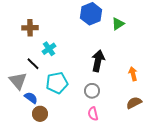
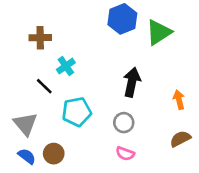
green triangle: (118, 24) -> (159, 32), size x1.5
gray triangle: (18, 81) -> (25, 124), moved
blue semicircle: (31, 98) -> (27, 156), moved
pink semicircle: (93, 114) -> (125, 154), turned -56

